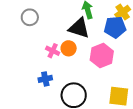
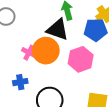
orange circle: (69, 48) -> (46, 51), size x1.6

